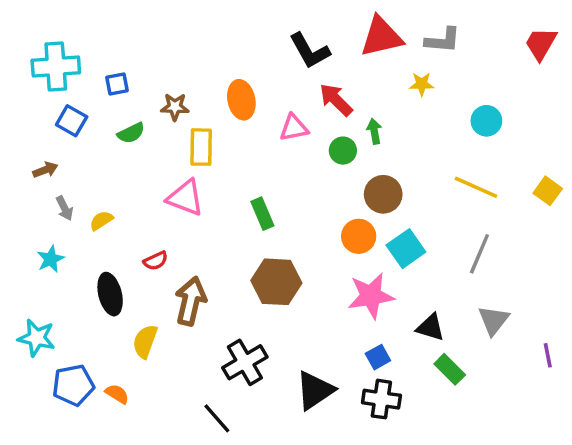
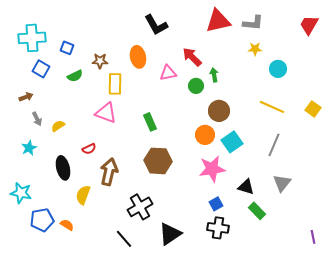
black L-shape: (310, 51) -> (156, 25), moved
blue square: (117, 84) -> (67, 48), turned 32
yellow star: (422, 84) -> (255, 49), moved
purple line: (548, 355) -> (313, 237), moved
black triangle: (315, 390) -> (170, 234), moved

